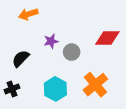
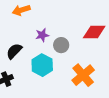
cyan hexagon: (55, 89) -> (42, 65), moved

